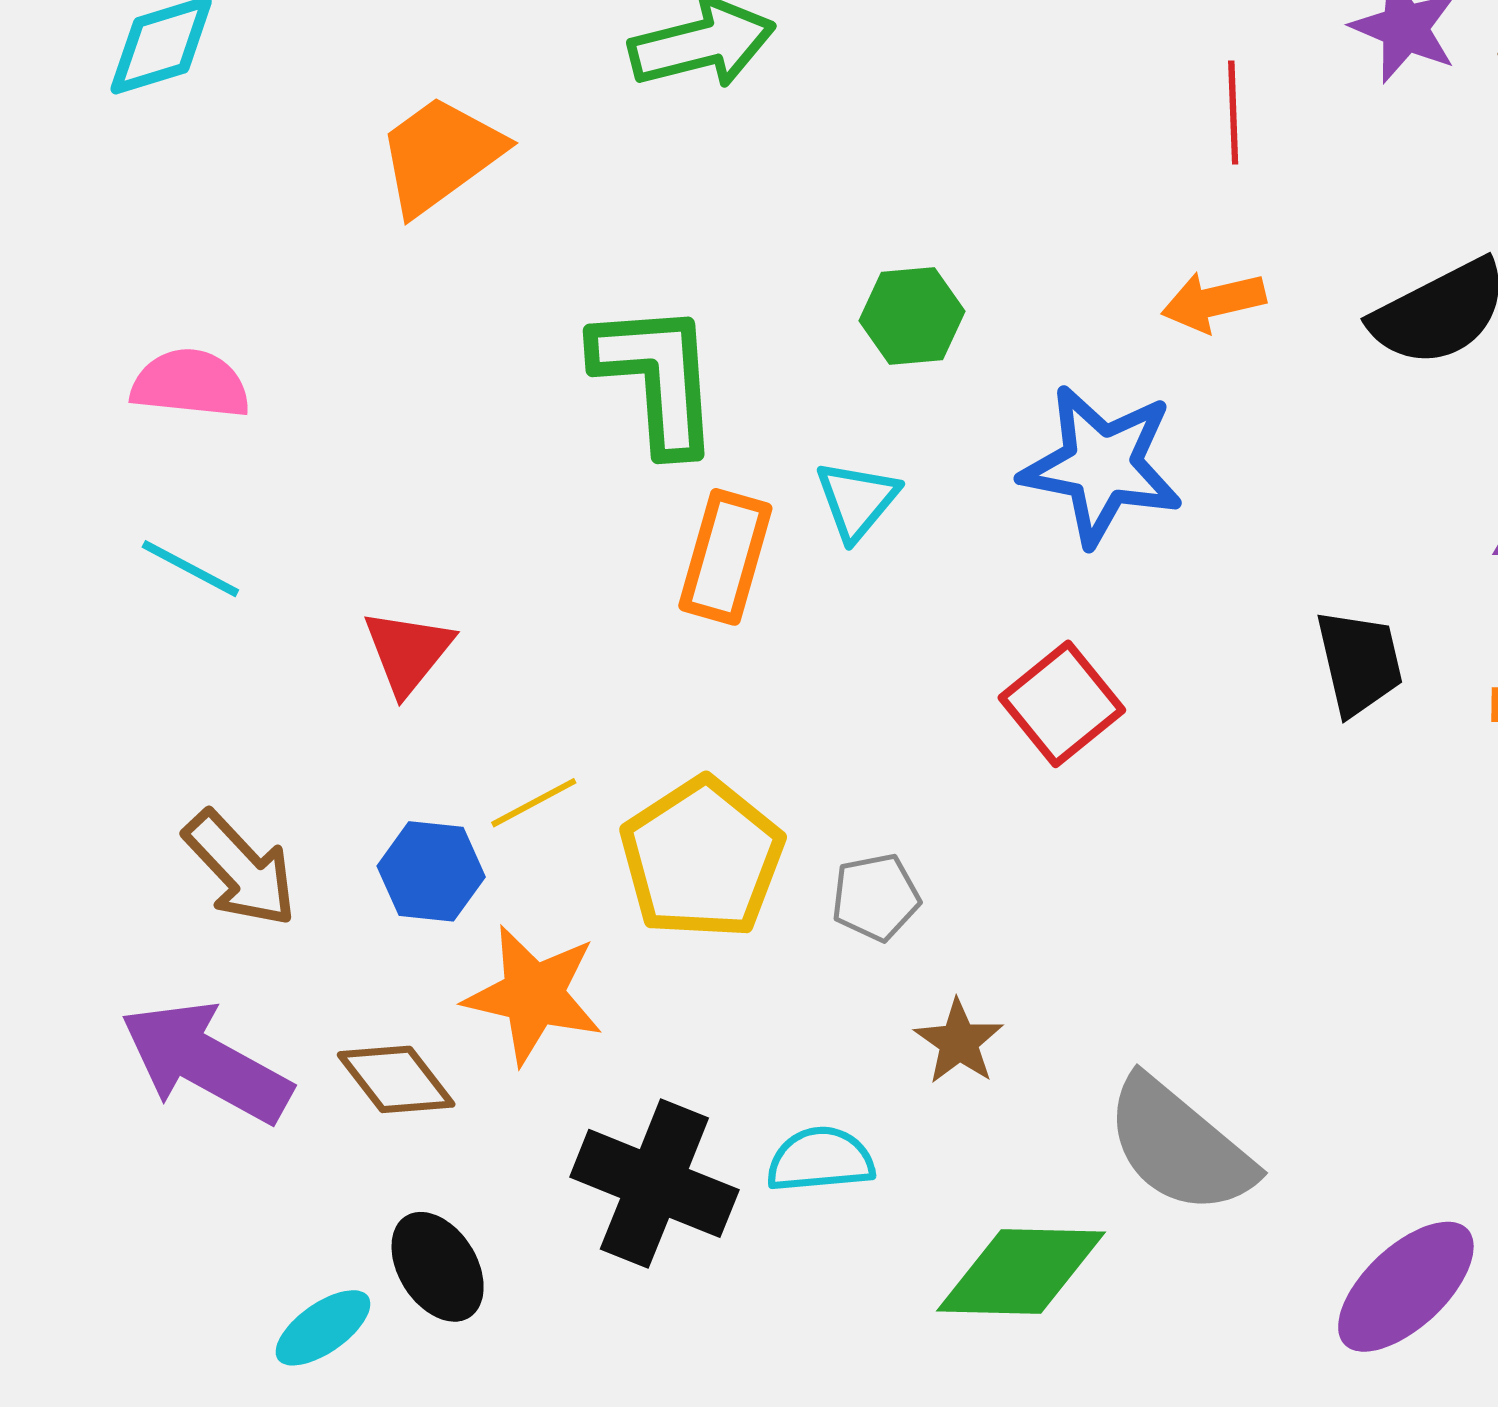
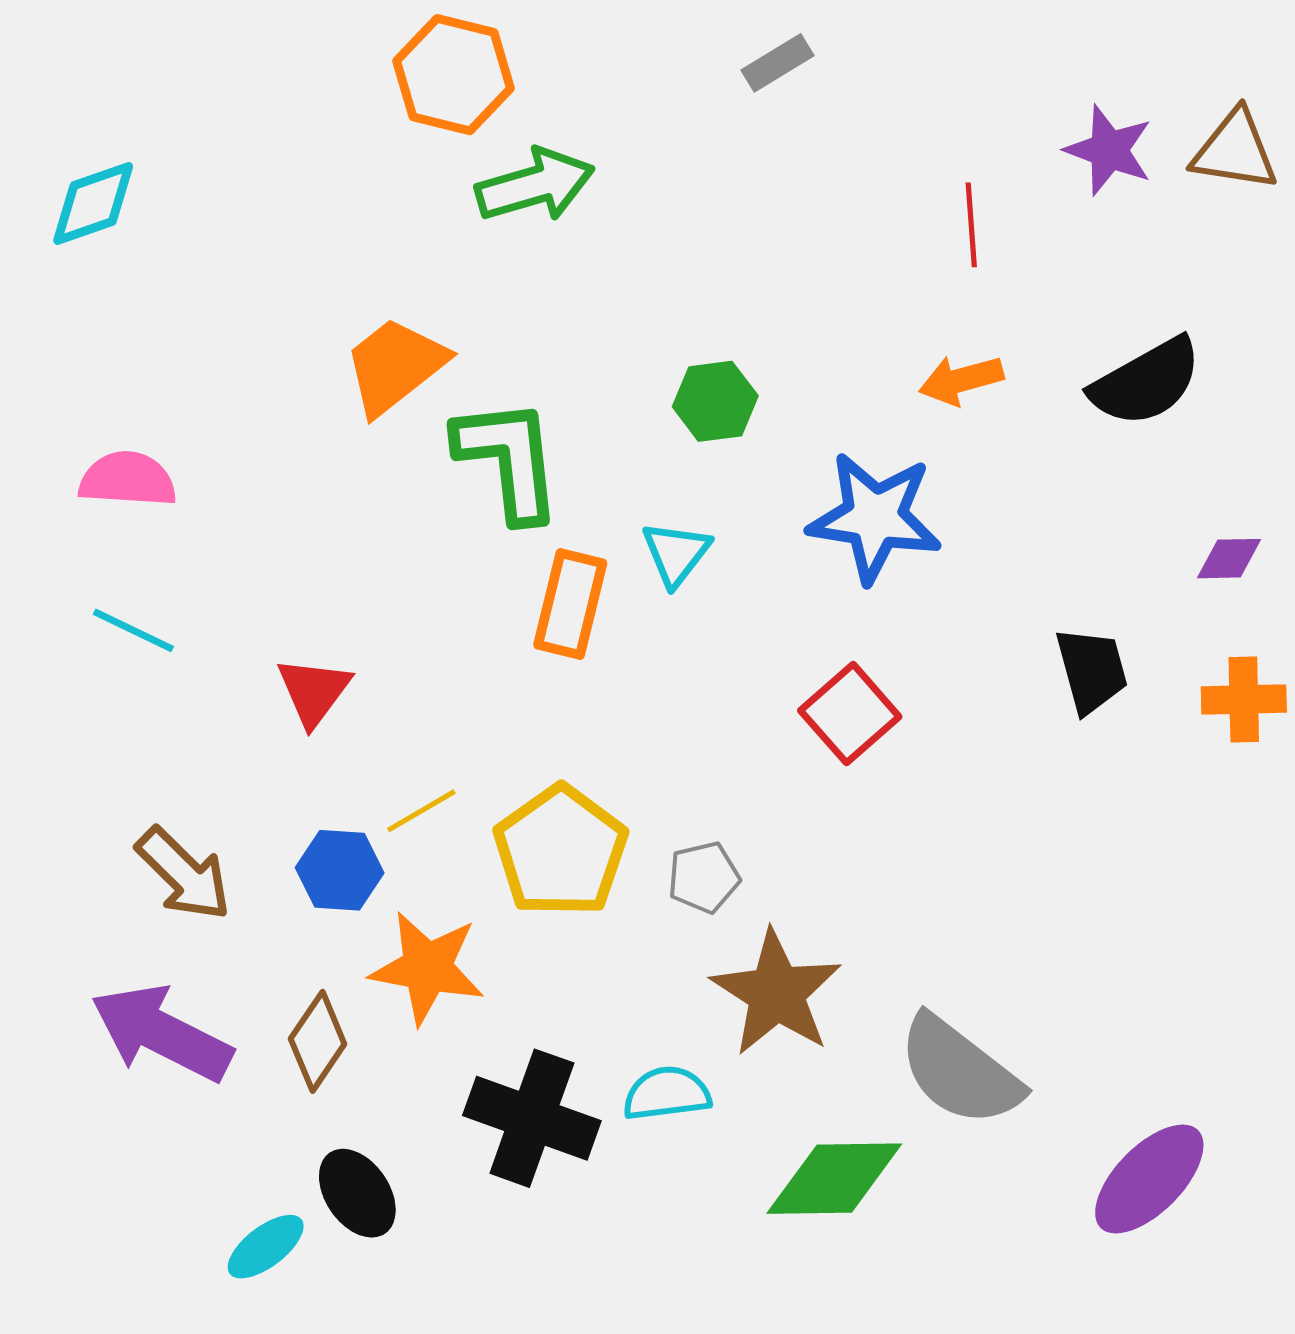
orange trapezoid: (440, 155) -> (395, 366), moved
brown star: (959, 1042) -> (776, 993), size x1.8
brown diamond: (396, 1079) -> (318, 1041), turned 74

